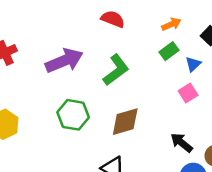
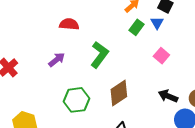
red semicircle: (113, 19) -> (69, 24), moved
purple arrow: (64, 61) -> (57, 60), size x0.6
blue triangle: (193, 64) -> (157, 23), moved

